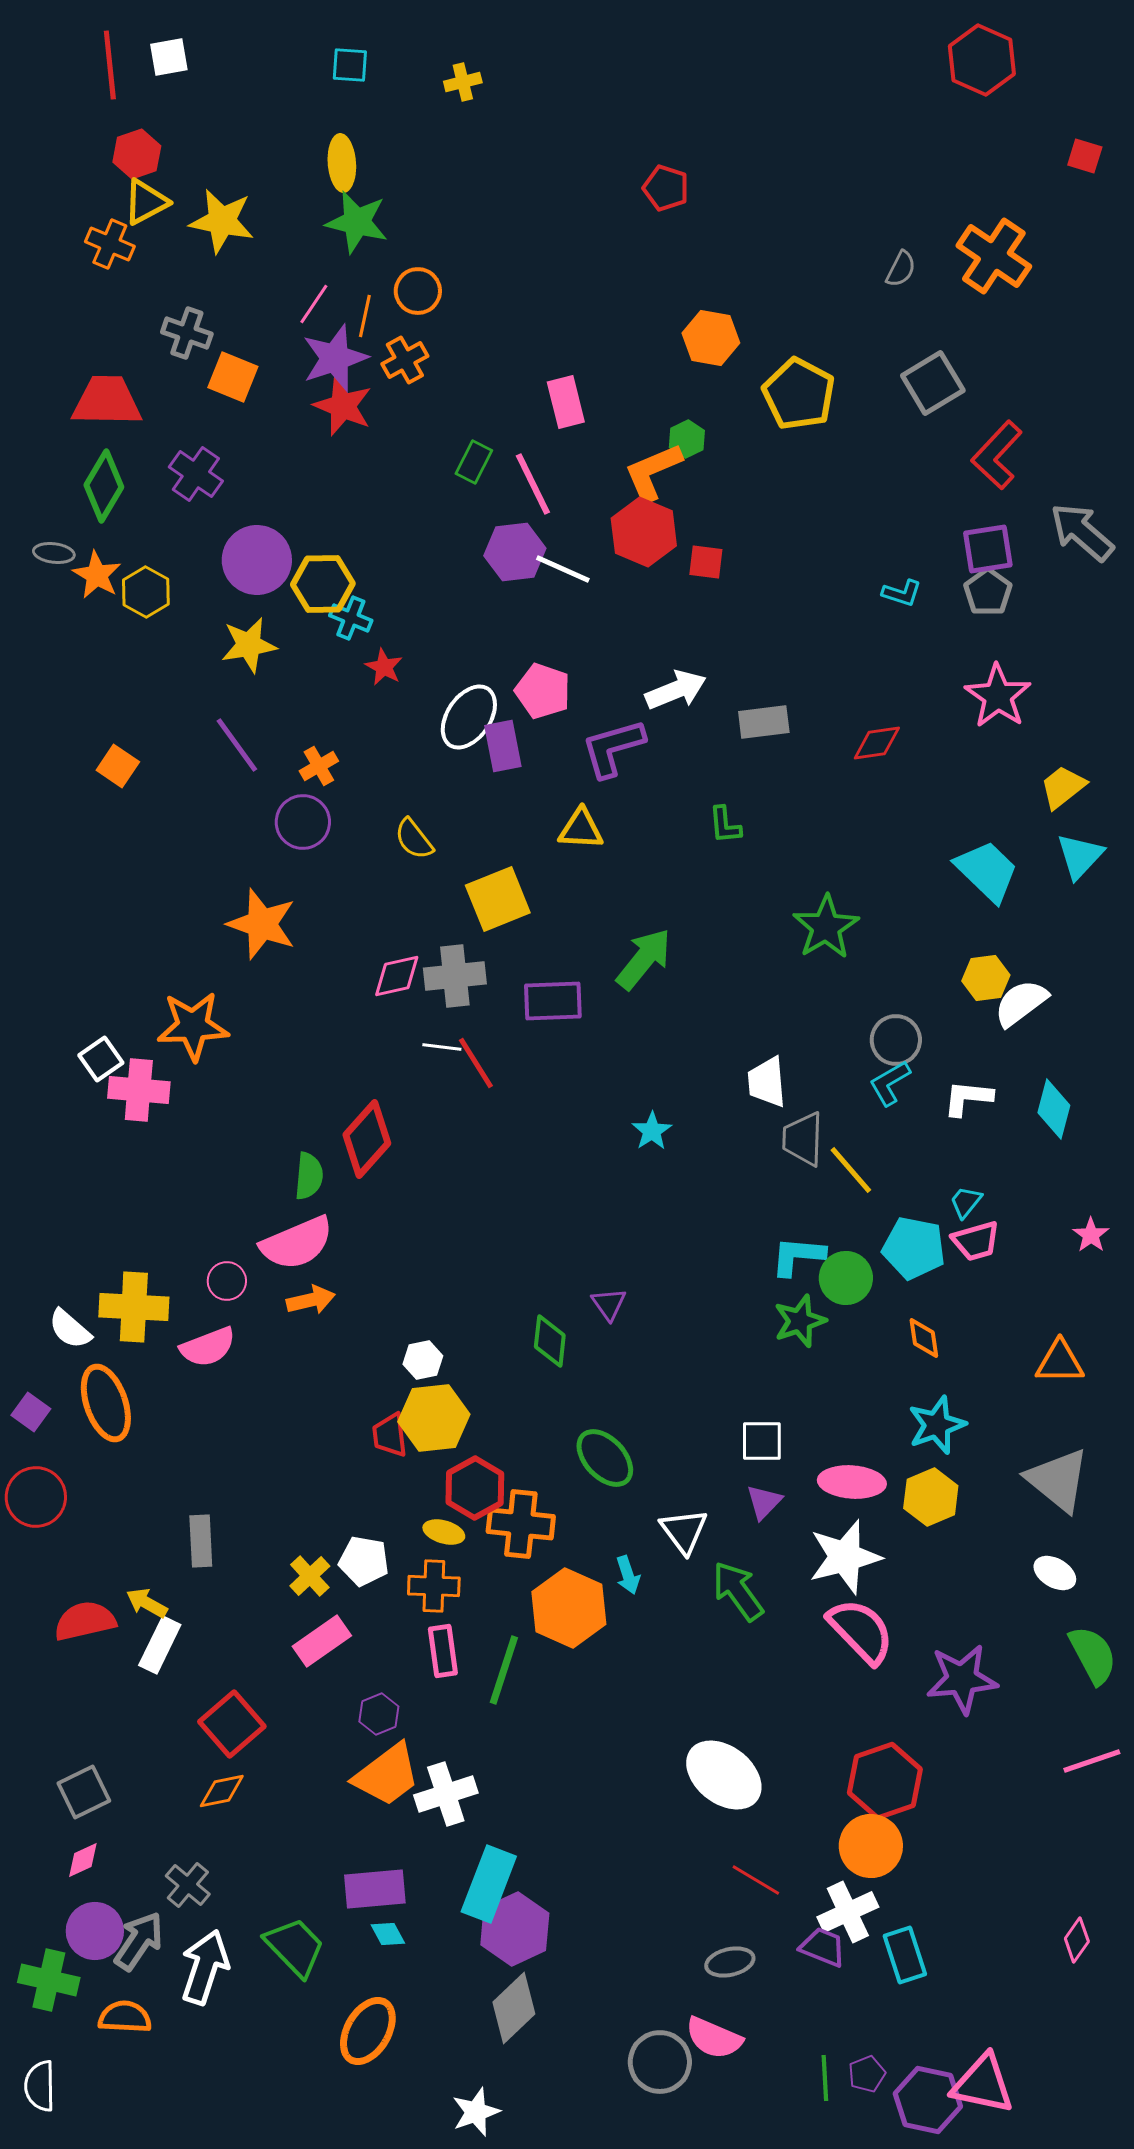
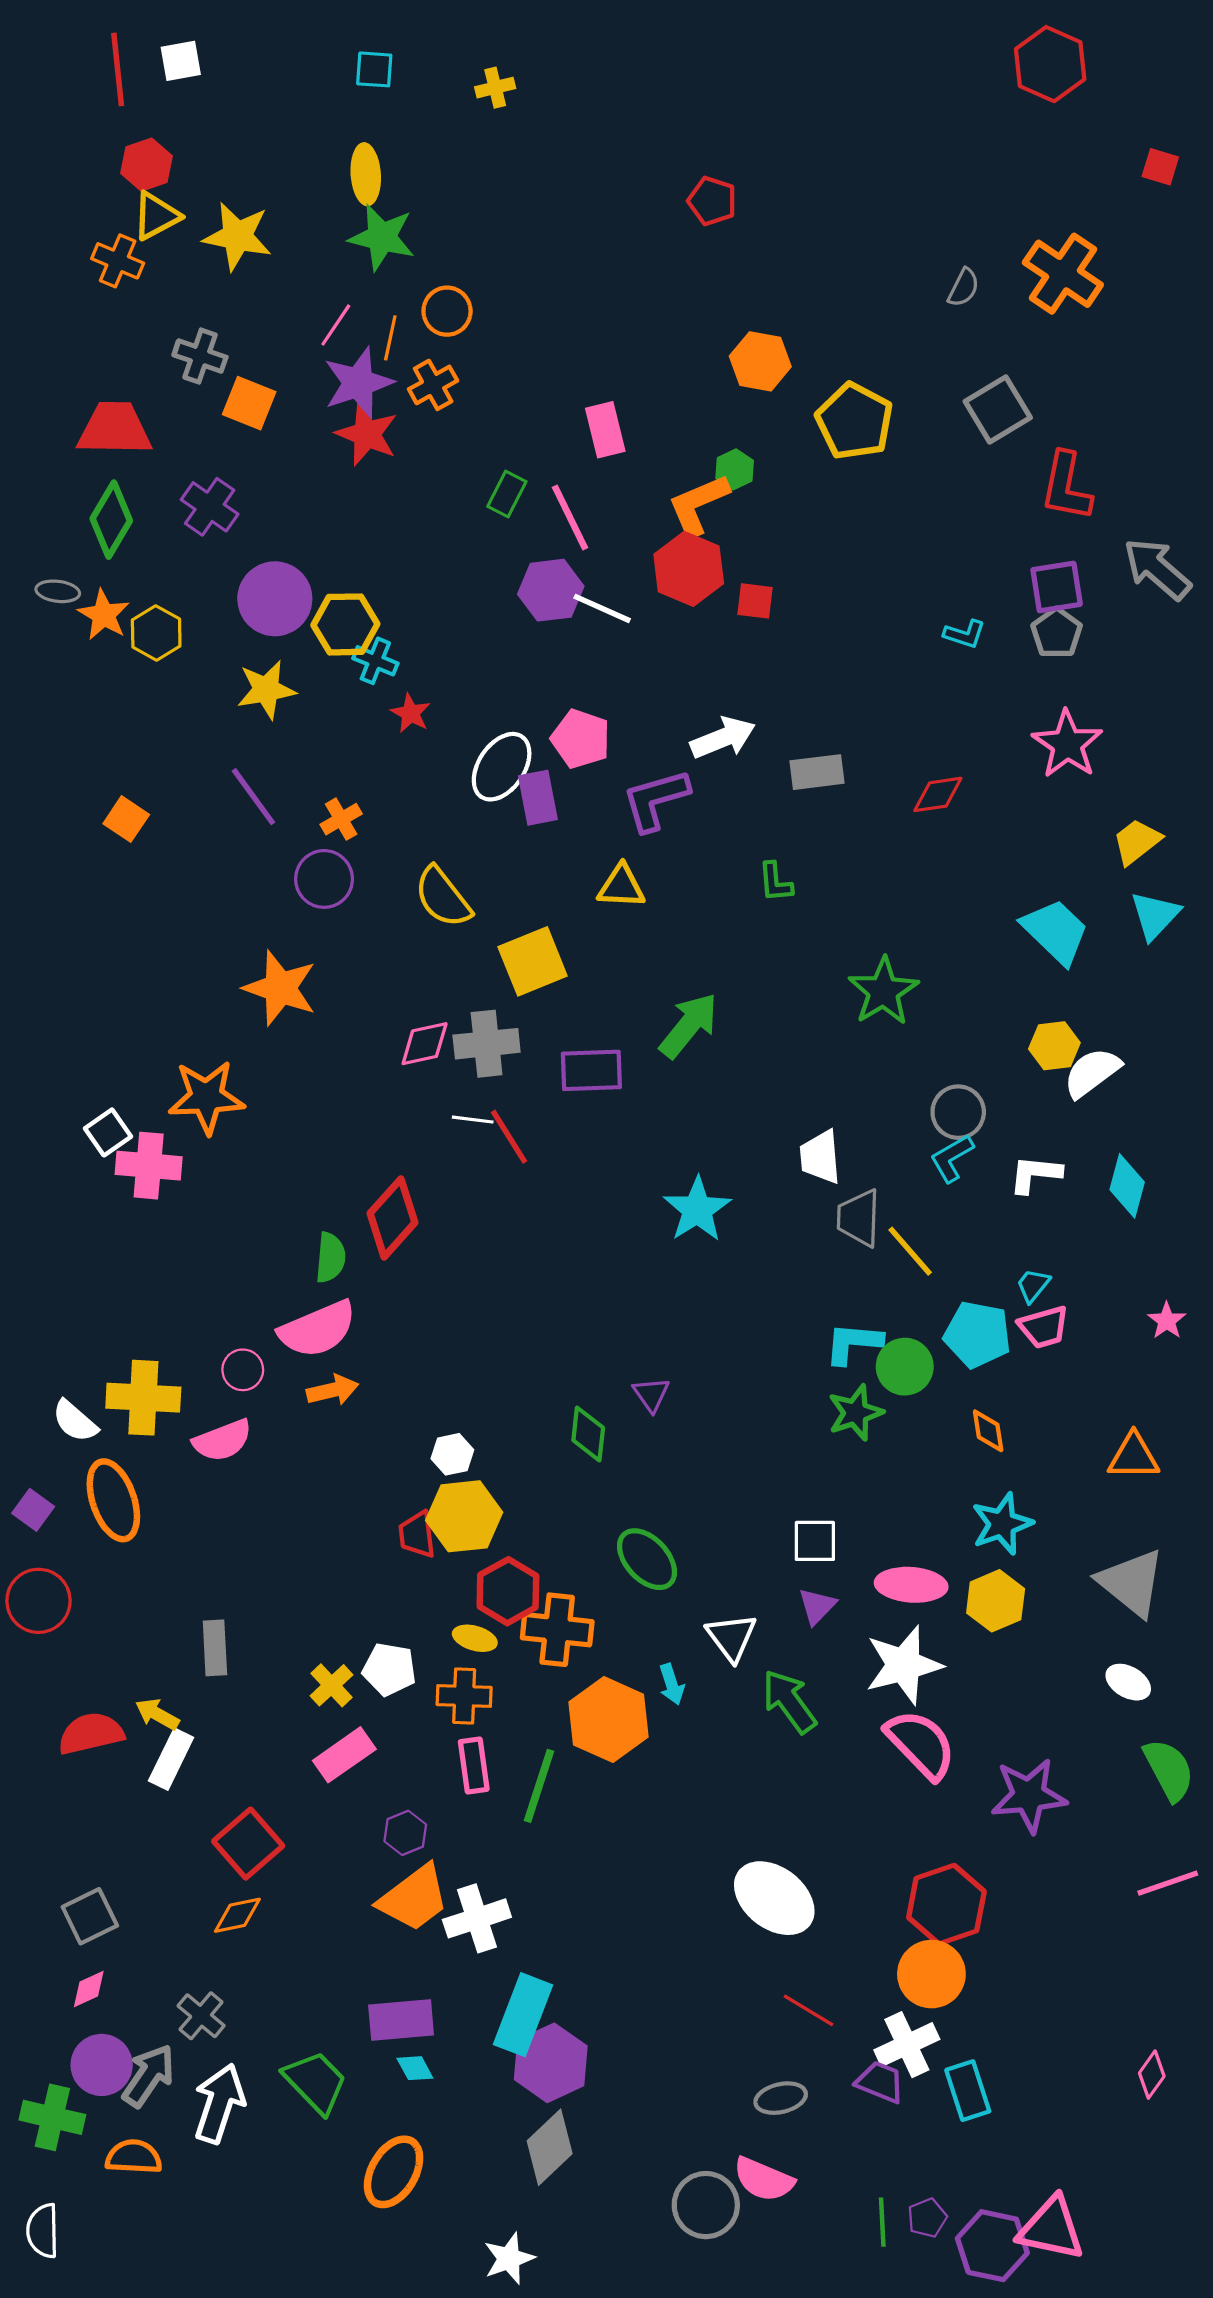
red L-shape: (997, 455) -> (1066, 487), turned -32
yellow semicircle: (414, 839) -> (443, 897), size x1.4
cyan star: (652, 1131) -> (697, 1209), size x1.6

